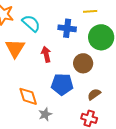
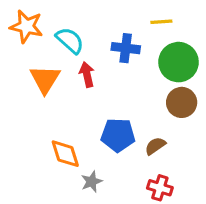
red arrow: (46, 54) -> (87, 74), moved
brown circle: (83, 63) -> (182, 102), moved
brown semicircle: (94, 94) -> (155, 146), moved

